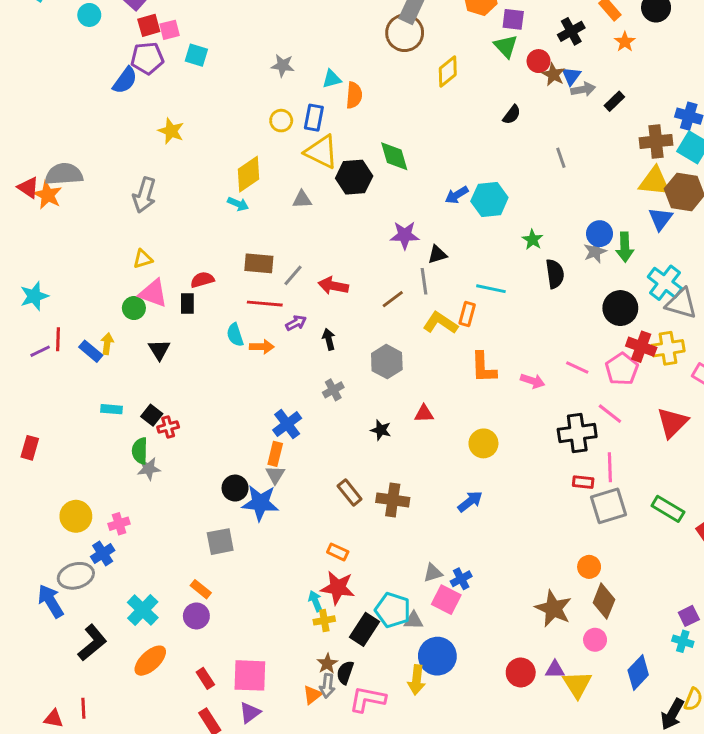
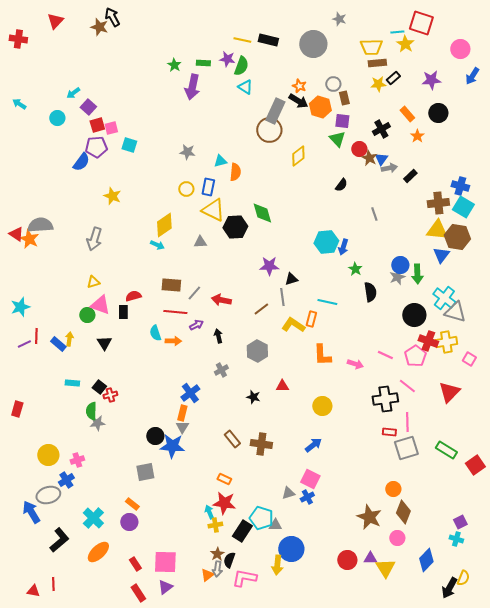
blue arrow: (457, 195) -> (343, 247), moved, turned -42
pink square: (446, 600) -> (310, 479), moved

